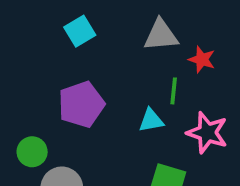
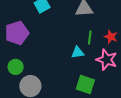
red star: (202, 59) -> (111, 37), moved
purple pentagon: (81, 104) -> (17, 33), moved

